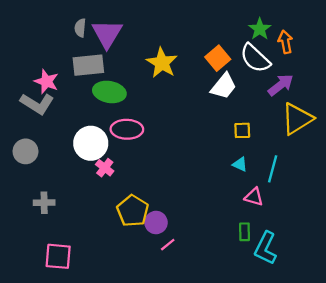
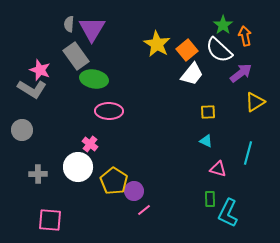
yellow star: (162, 63) -> (157, 44), moved
gray rectangle: (88, 65) -> (76, 56), turned 60
yellow triangle: (297, 119) -> (255, 102), size x0.7
white circle: (91, 143) -> (78, 167), moved
cyan line: (273, 169) -> (248, 153), moved

